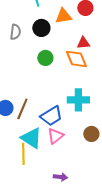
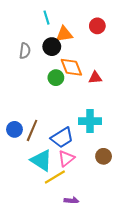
orange triangle: (63, 16) -> (64, 34), moved
red triangle: (83, 43) -> (95, 78), moved
orange diamond: (76, 59) -> (71, 67), moved
yellow line: (23, 154) -> (55, 177), moved, turned 60

